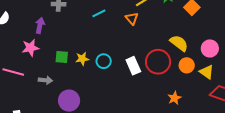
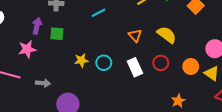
orange triangle: (132, 19) -> (135, 36), moved
yellow semicircle: (179, 43) -> (167, 35), moved
green square: (62, 57) -> (57, 34), moved
red circle: (158, 62) -> (161, 63), size x0.6

